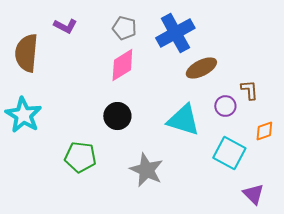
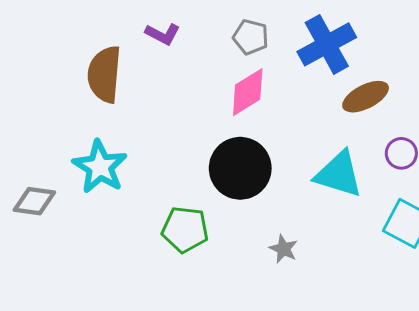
black circle: (117, 116) -> (240, 168), size x1.5
gray star: (146, 170) -> (283, 249), size x0.6

